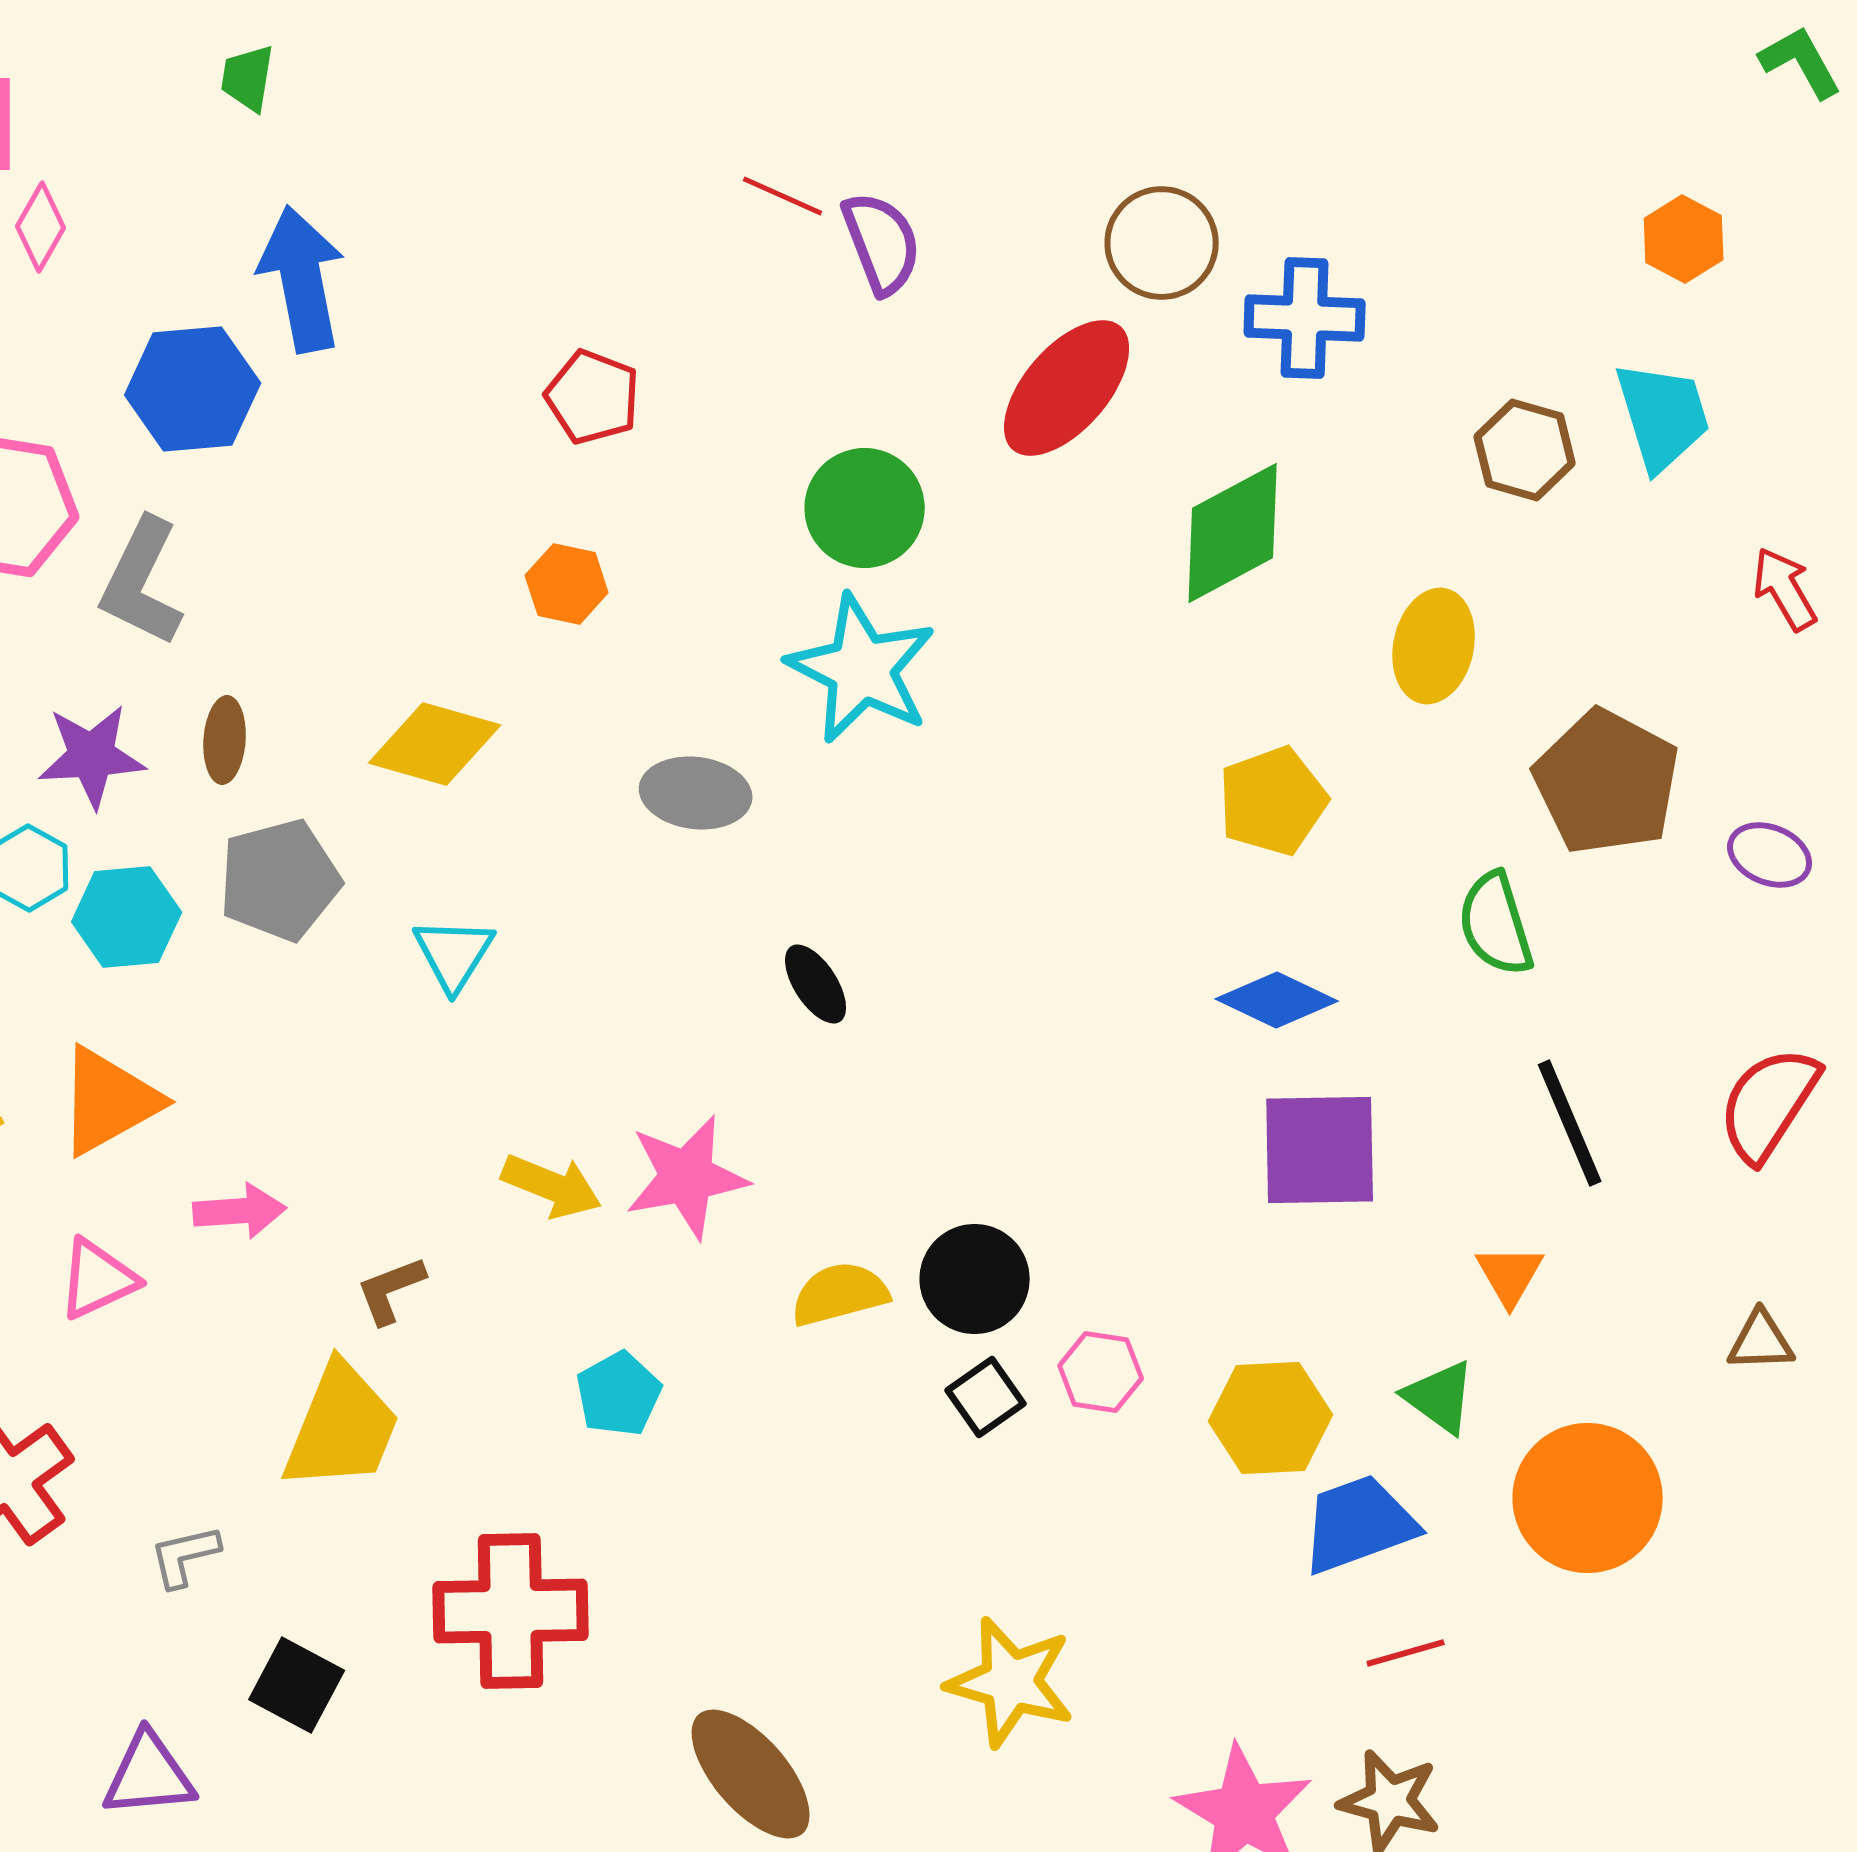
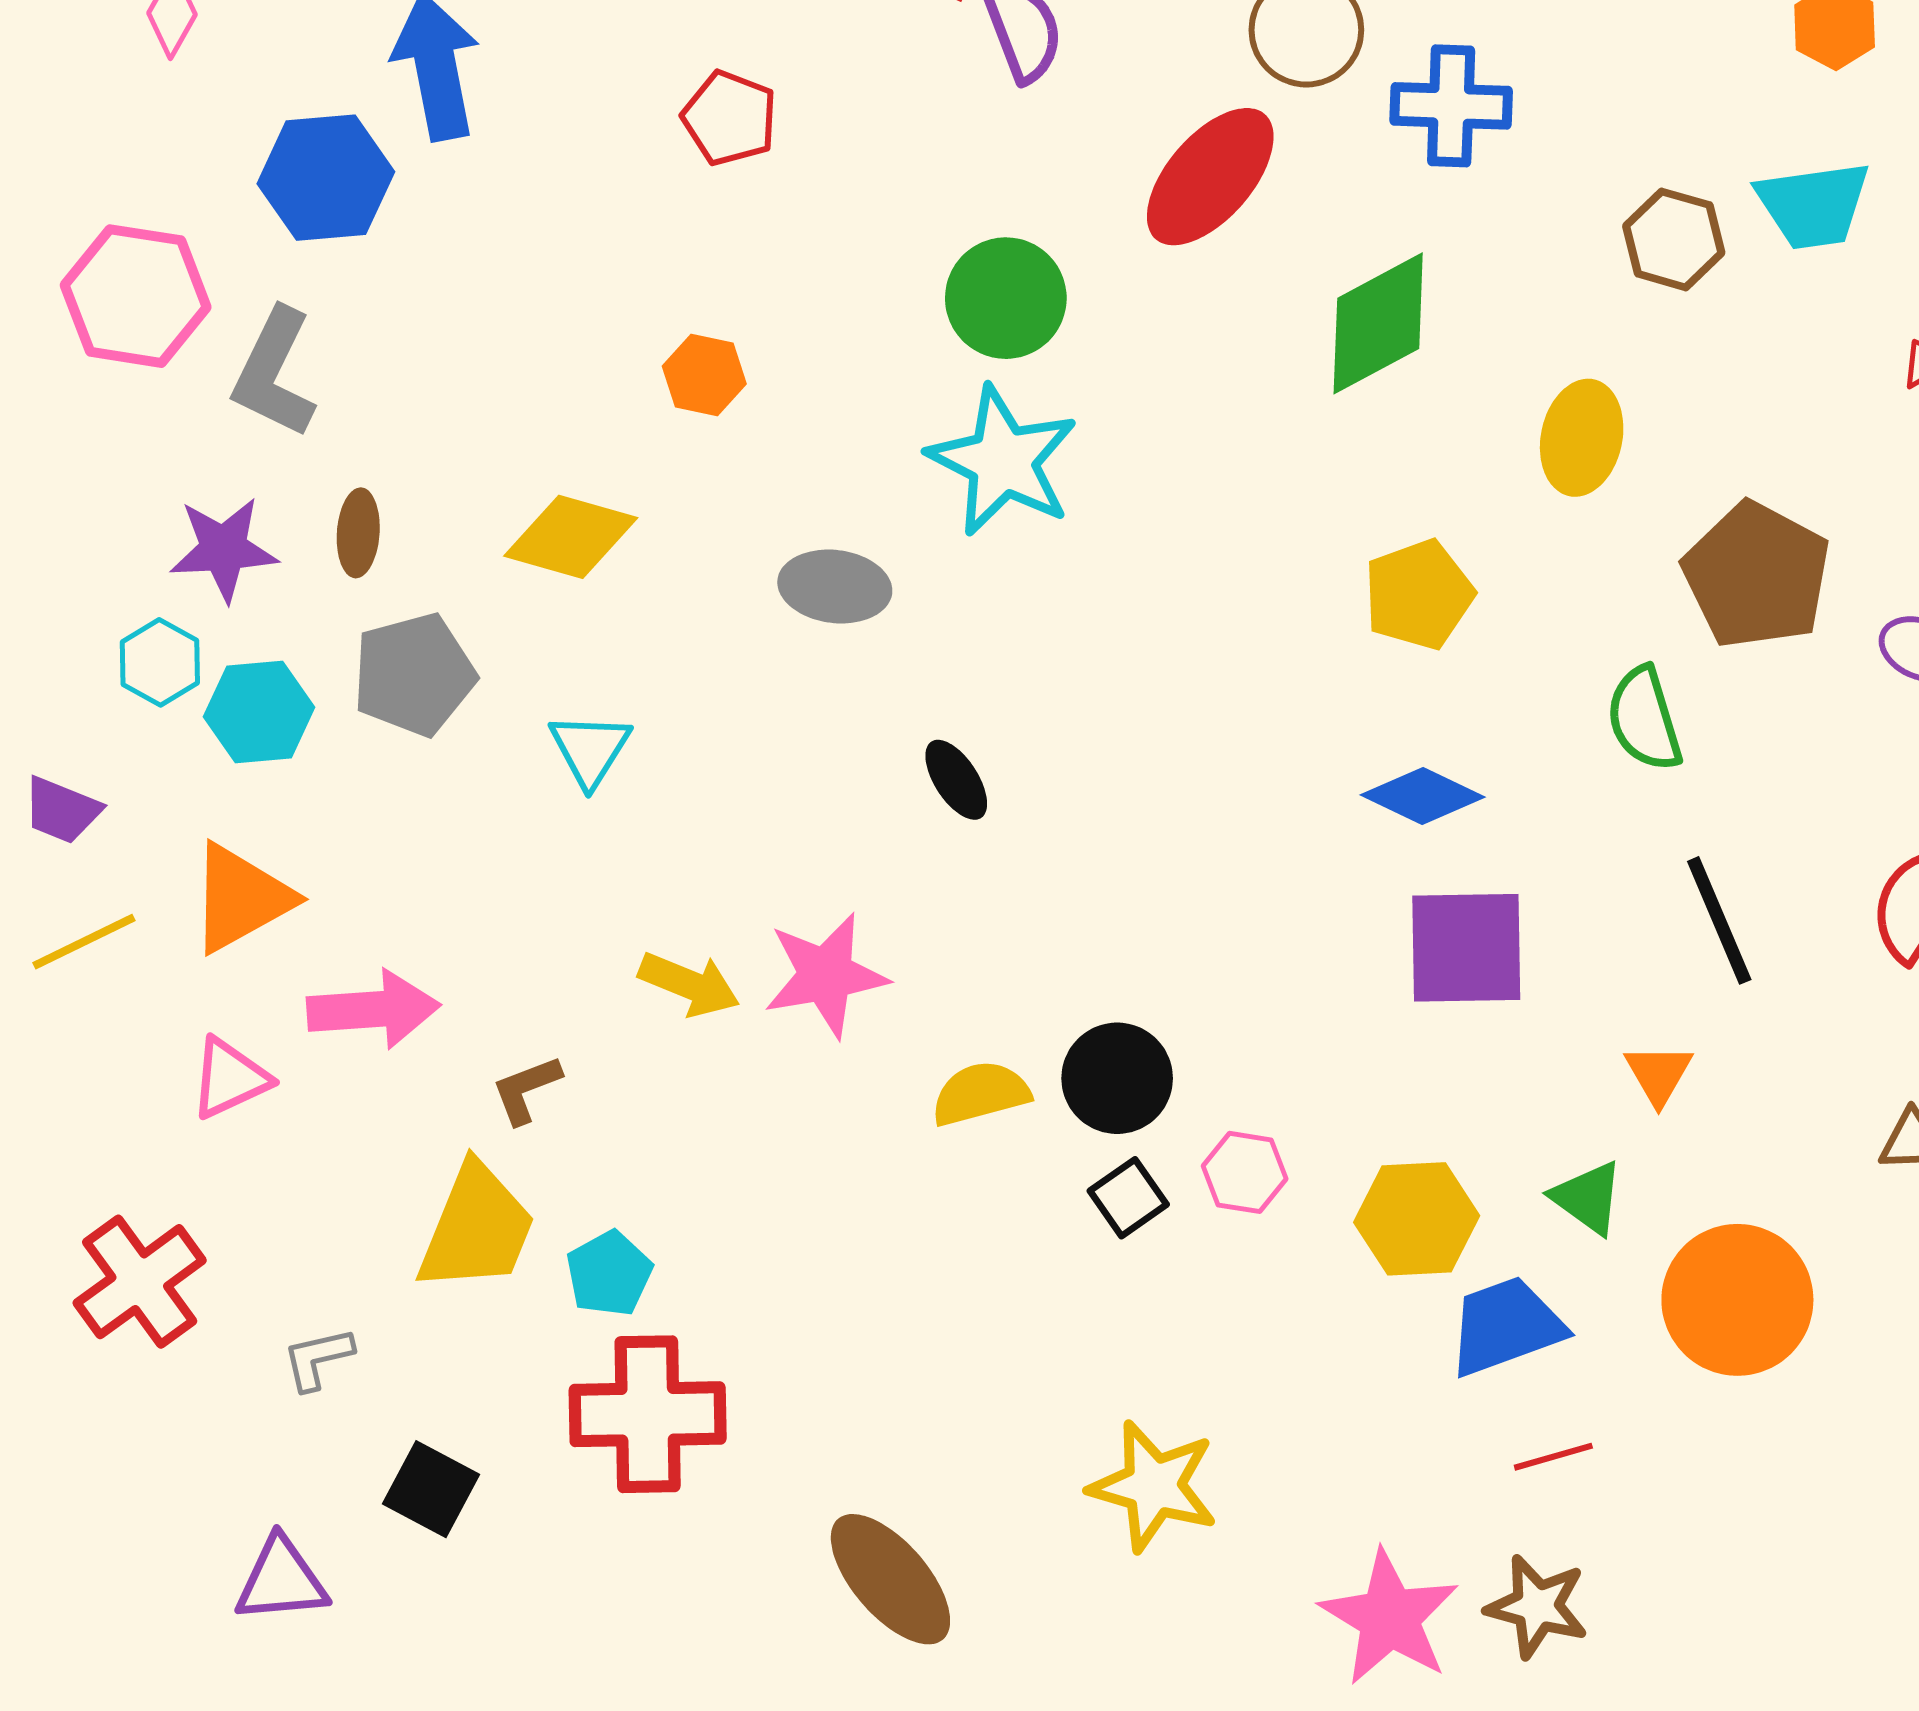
red pentagon: (593, 397) -> (730, 118), moved
cyan trapezoid: (1663, 416) -> (1813, 205), turned 99
pink arrow: (240, 1211) -> (373, 1009), size x1.4
cyan pentagon: (619, 1394) -> (609, 1274), moved

